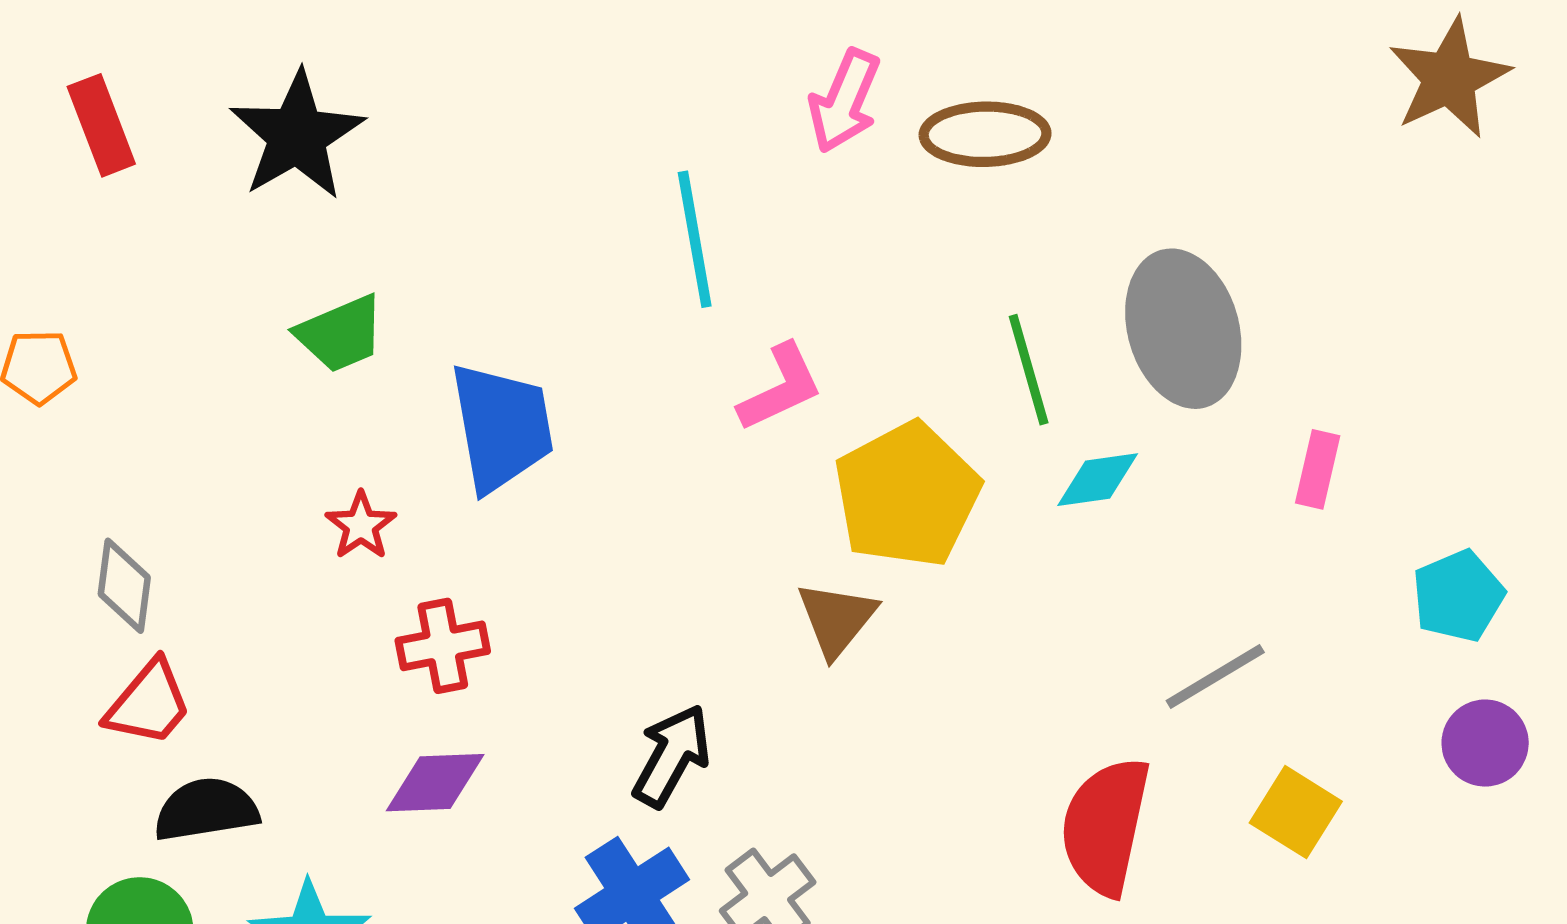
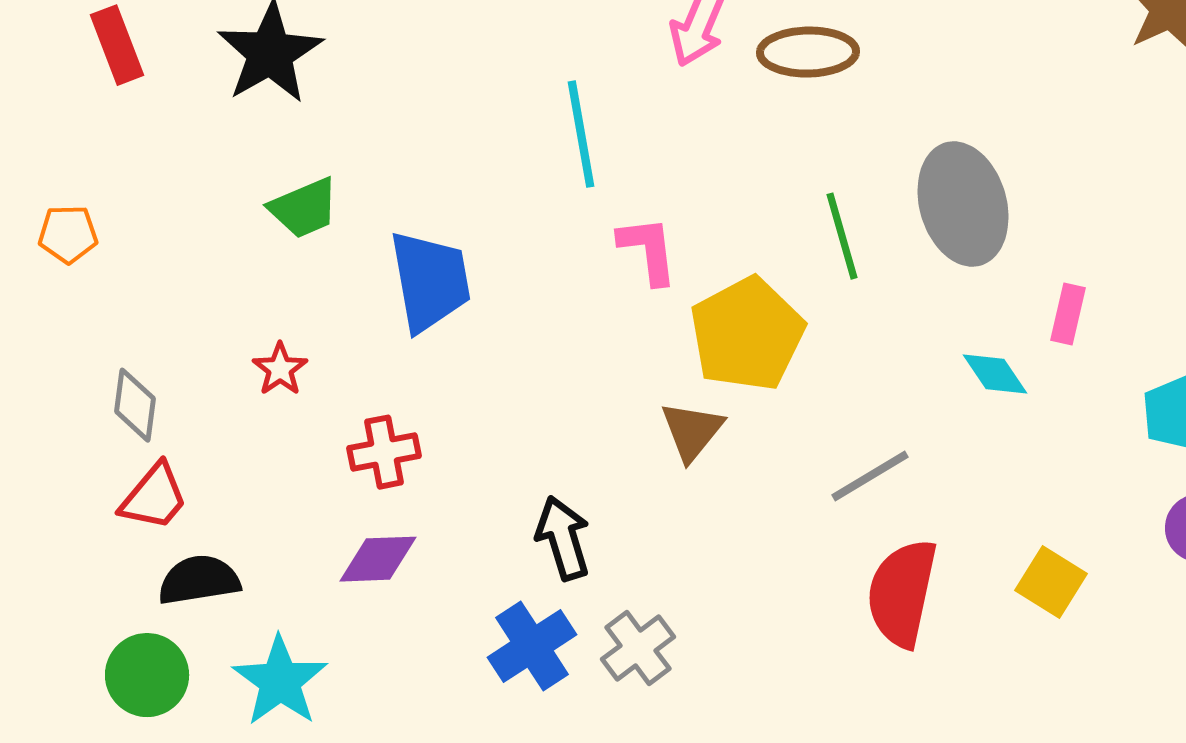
pink L-shape: (780, 388) -> (648, 250), turned -72
cyan diamond: (1098, 480) -> (995, 374), moved, turned 64
red star: (361, 526) -> (280, 369), moved
gray line: (1215, 677) -> (870, 476), moved
black arrow: (672, 756) -> (563, 538), turned -46

